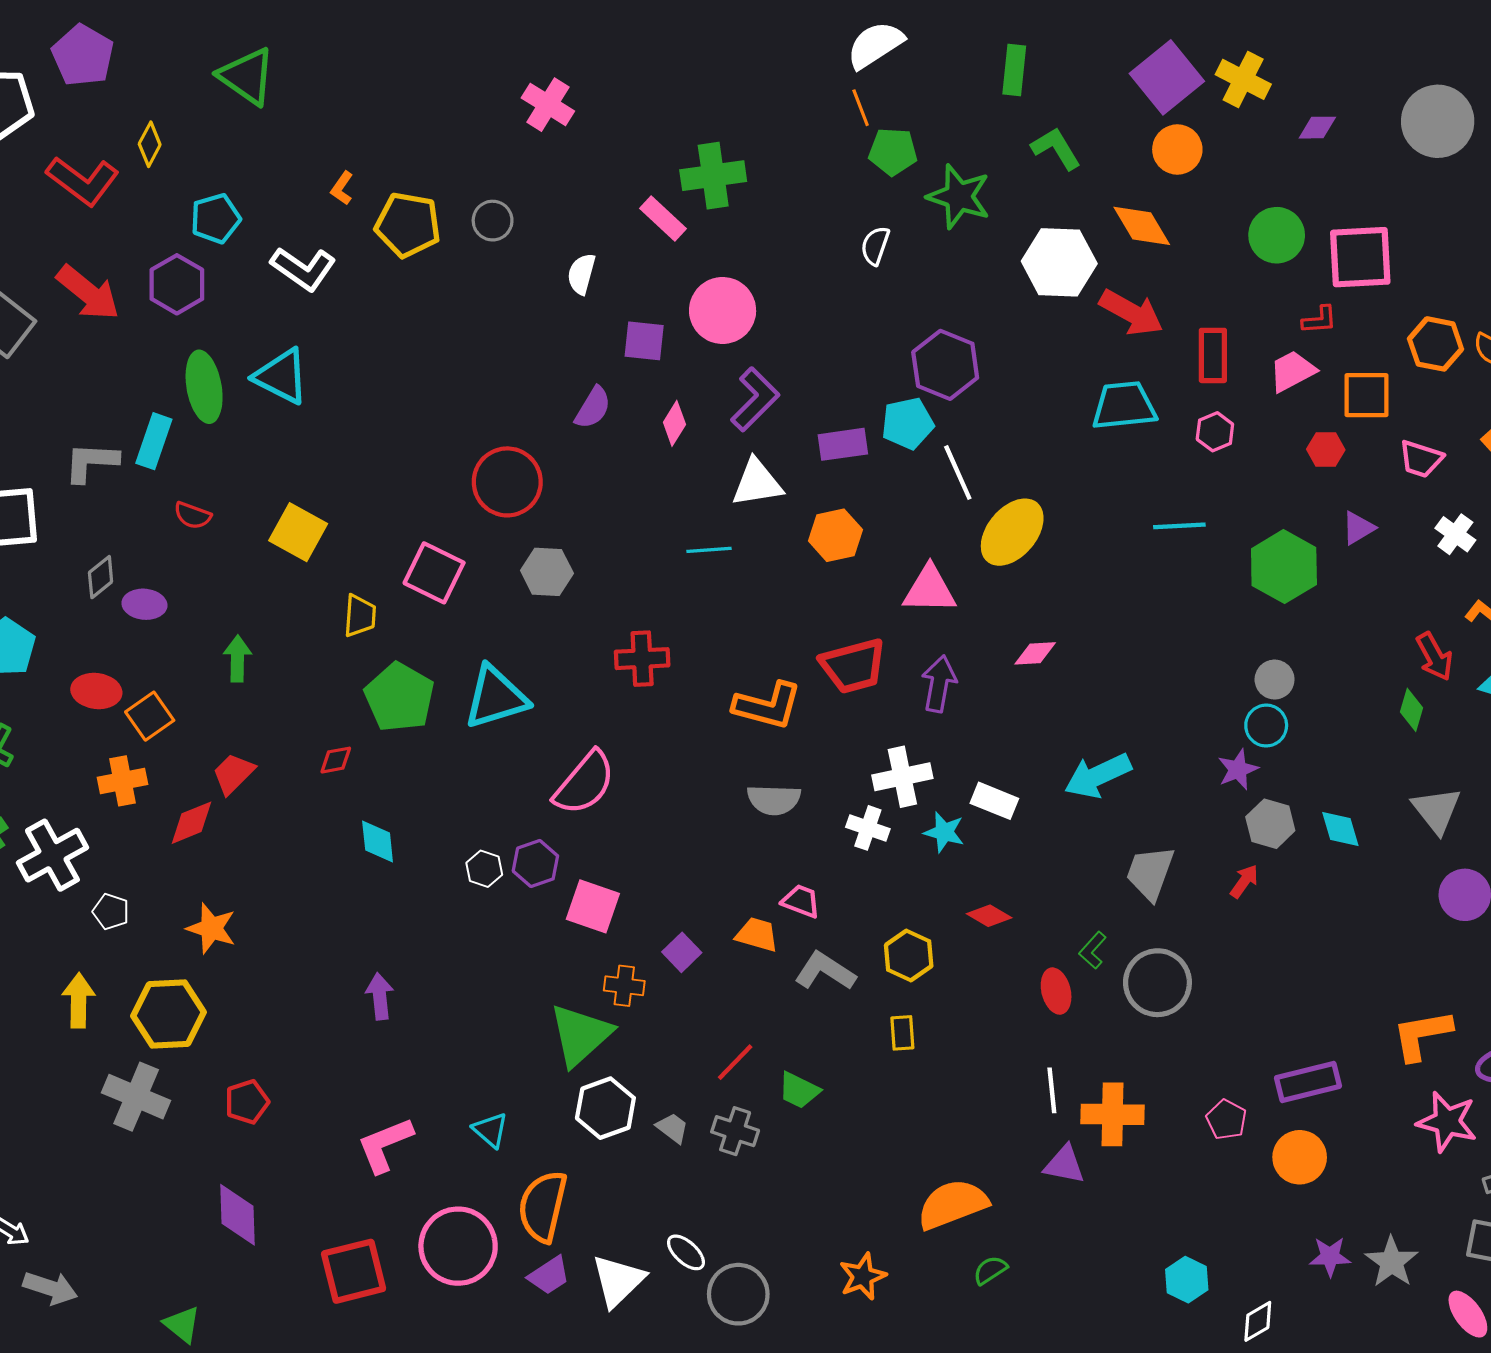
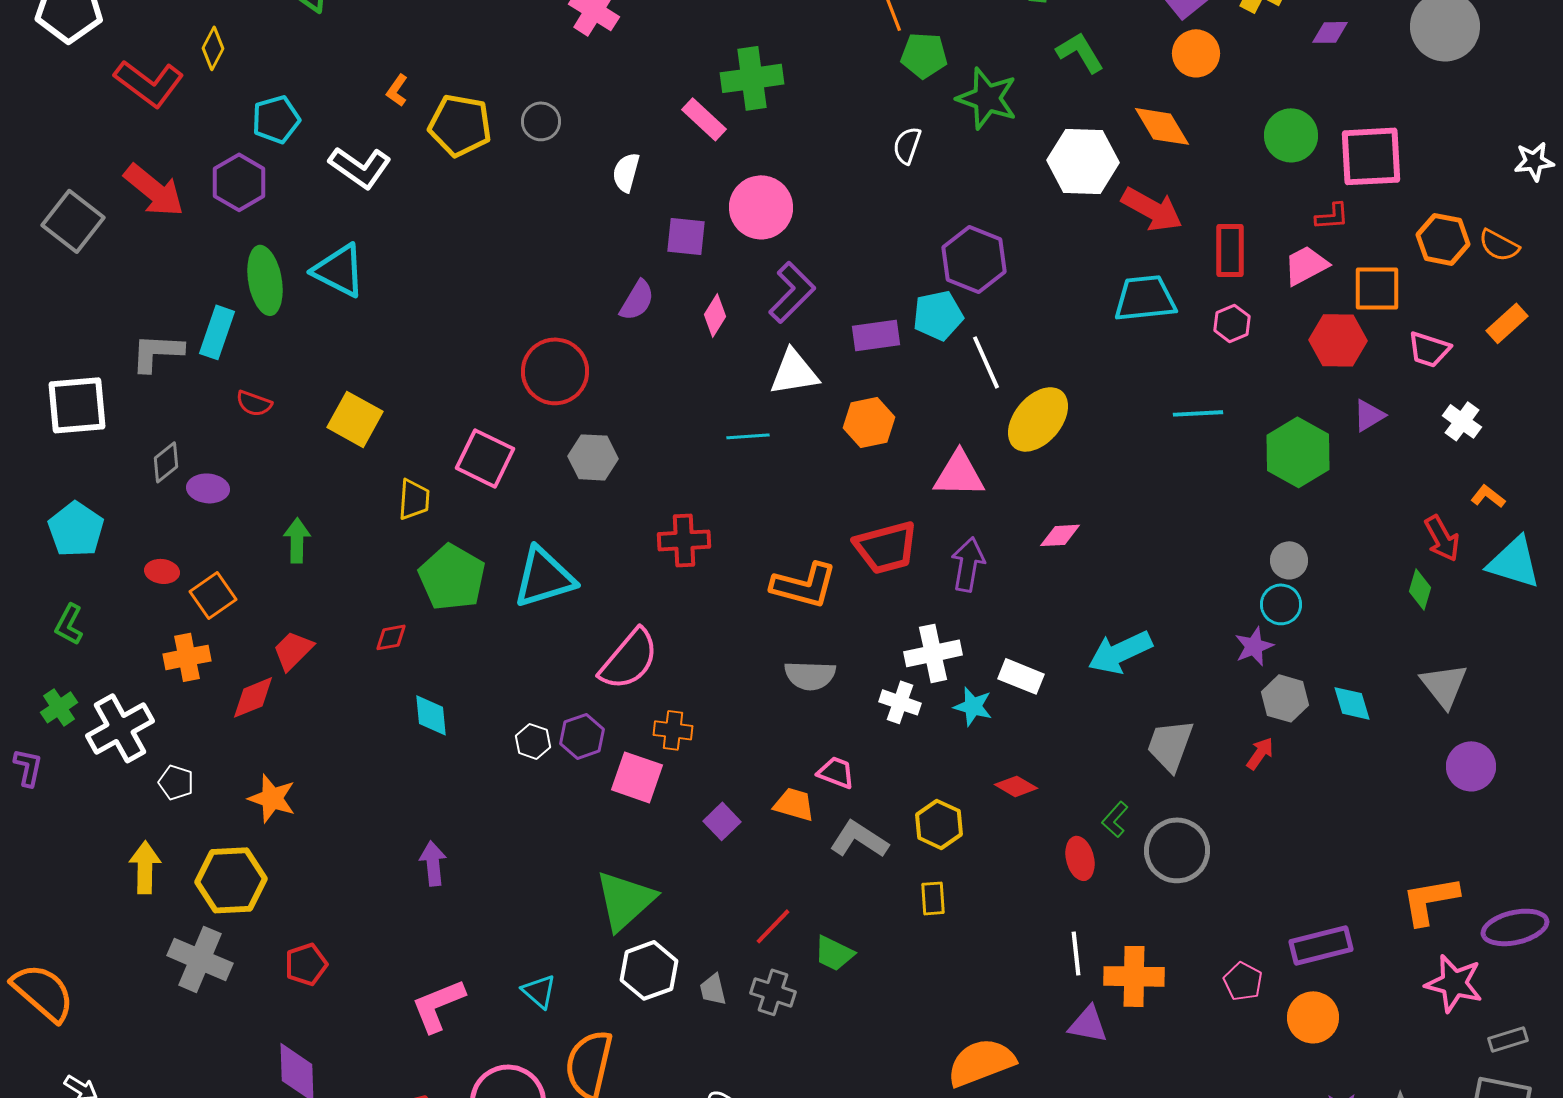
red hexagon: (1326, 450) -> (1338, 340), size x1.6
red ellipse: (96, 691) -> (162, 571), size x0.7
orange cross: (624, 986) -> (673, 730), moved
gray trapezoid: (672, 1128) -> (713, 989), turned -140

